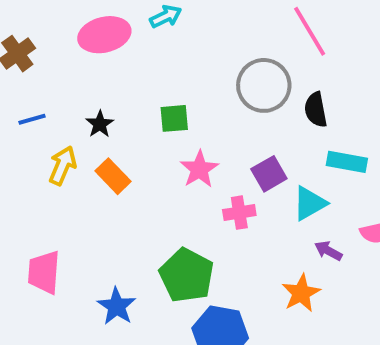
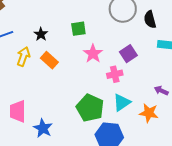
cyan triangle: (310, 203) -> (122, 102), moved
orange star: (301, 293) -> (149, 113), turned -30
blue star: (117, 306) -> (43, 128), moved

